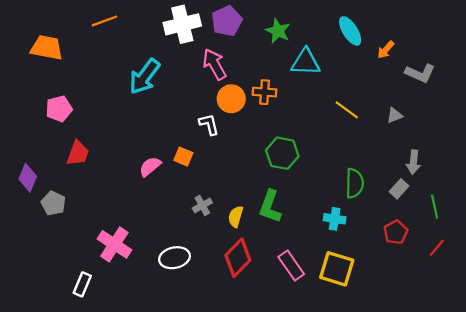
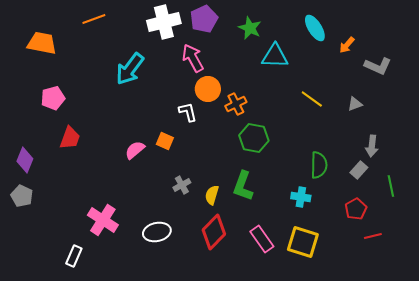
orange cross: (265, 92) -> (236, 104), moved, turned -30
gray pentagon: (53, 203) -> (22, 196), moved
red line: (437, 248) -> (373, 236), moved, turned 36

